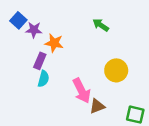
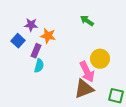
blue square: (18, 20) -> (18, 41), moved
pink arrow: (82, 91) -> (87, 72), moved
brown triangle: (97, 106) -> (84, 89), size x1.5

